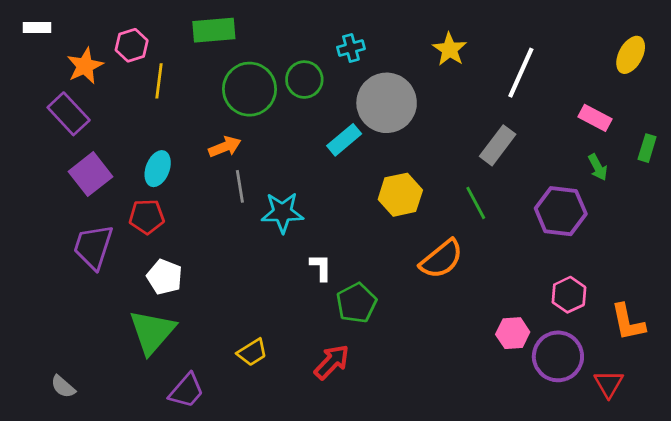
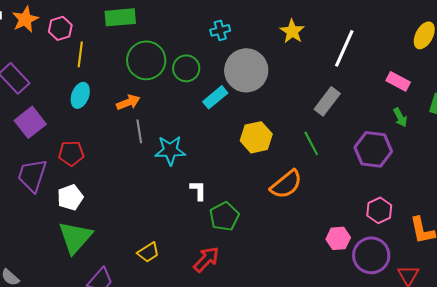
orange star: (85, 66) -> (25, 19), moved
green circle: (304, 80) -> (186, 68), moved
cyan ellipse: (158, 169) -> (80, 95), moved
white pentagon: (165, 277) -> (70, 197), moved, turned 30

